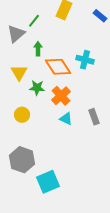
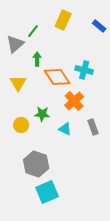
green star: (37, 88) -> (42, 114), moved
orange cross: (61, 96) -> (74, 101), moved
gray hexagon: (22, 160) -> (36, 164), moved

